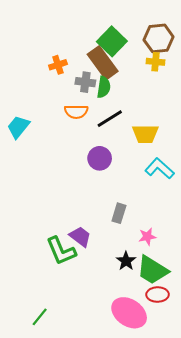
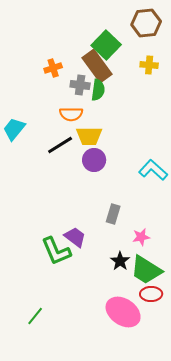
brown hexagon: (159, 38) -> (146, 23), moved
black line: (110, 119) -> (60, 145), moved
yellow trapezoid: (145, 134) -> (89, 136), moved

